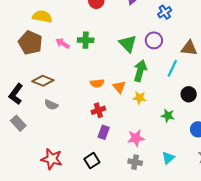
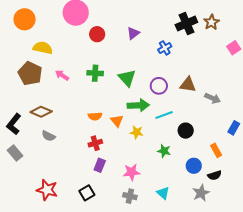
green cross: (86, 40) -> (95, 73), moved
purple circle: (154, 40) -> (159, 86), moved
cyan line: (172, 68) -> (164, 115), moved, turned 42
green arrow: (140, 71) -> (138, 105), turned 70
cyan triangle: (168, 158) -> (163, 193), turned -40

